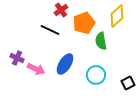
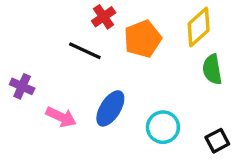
green semicircle: (101, 41) -> (212, 69), moved
purple cross: (17, 58) -> (22, 86), moved

